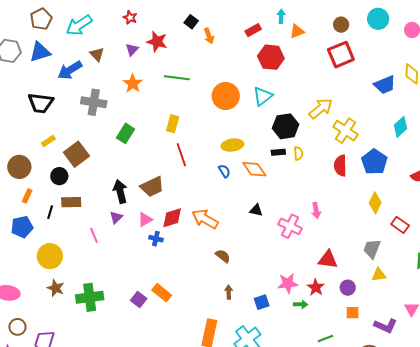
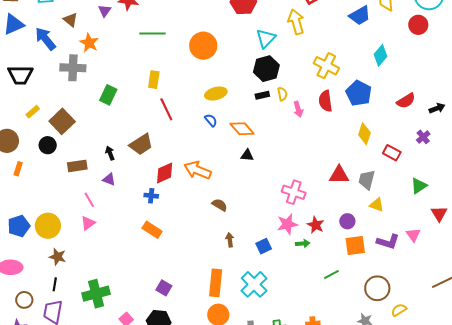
blue arrow: (70, 70) -> (45, 39), turned 90
orange star: (133, 83) -> (89, 43), moved
cyan triangle: (263, 96) -> (266, 38), moved
yellow arrow: (321, 108) -> (296, 22), moved, turned -60
orange diamond: (254, 169) -> (242, 129), moved
black arrow: (120, 191) -> (110, 153), size x0.6
brown rectangle: (71, 202) -> (77, 166), moved
pink arrow: (316, 210) -> (298, 109), moved
black line: (50, 212) -> (55, 284), moved
purple triangle: (116, 217) -> (109, 179), turned -48
pink triangle: (145, 220) -> (88, 223), moved
pink cross: (290, 226) -> (294, 192), moved
blue pentagon: (22, 227) -> (19, 226), moved
red triangle: (328, 260) -> (339, 175), moved
yellow triangle: (379, 275) -> (377, 205), turned 35
orange rectangle: (162, 293) -> (152, 230), moved
green cross: (90, 297) -> (96, 294), moved
purple square: (139, 300) -> (164, 288), moved
orange square: (353, 313) -> (355, 246), size x1.5
purple L-shape: (386, 326) -> (388, 242), moved

